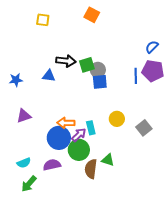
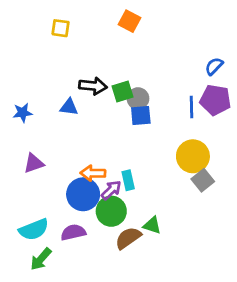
yellow circle: (117, 119) -> (193, 156), moved, size x1.5
cyan semicircle: (24, 163) -> (34, 230), size x1.5
brown semicircle: (91, 169) -> (128, 238), turned 48

